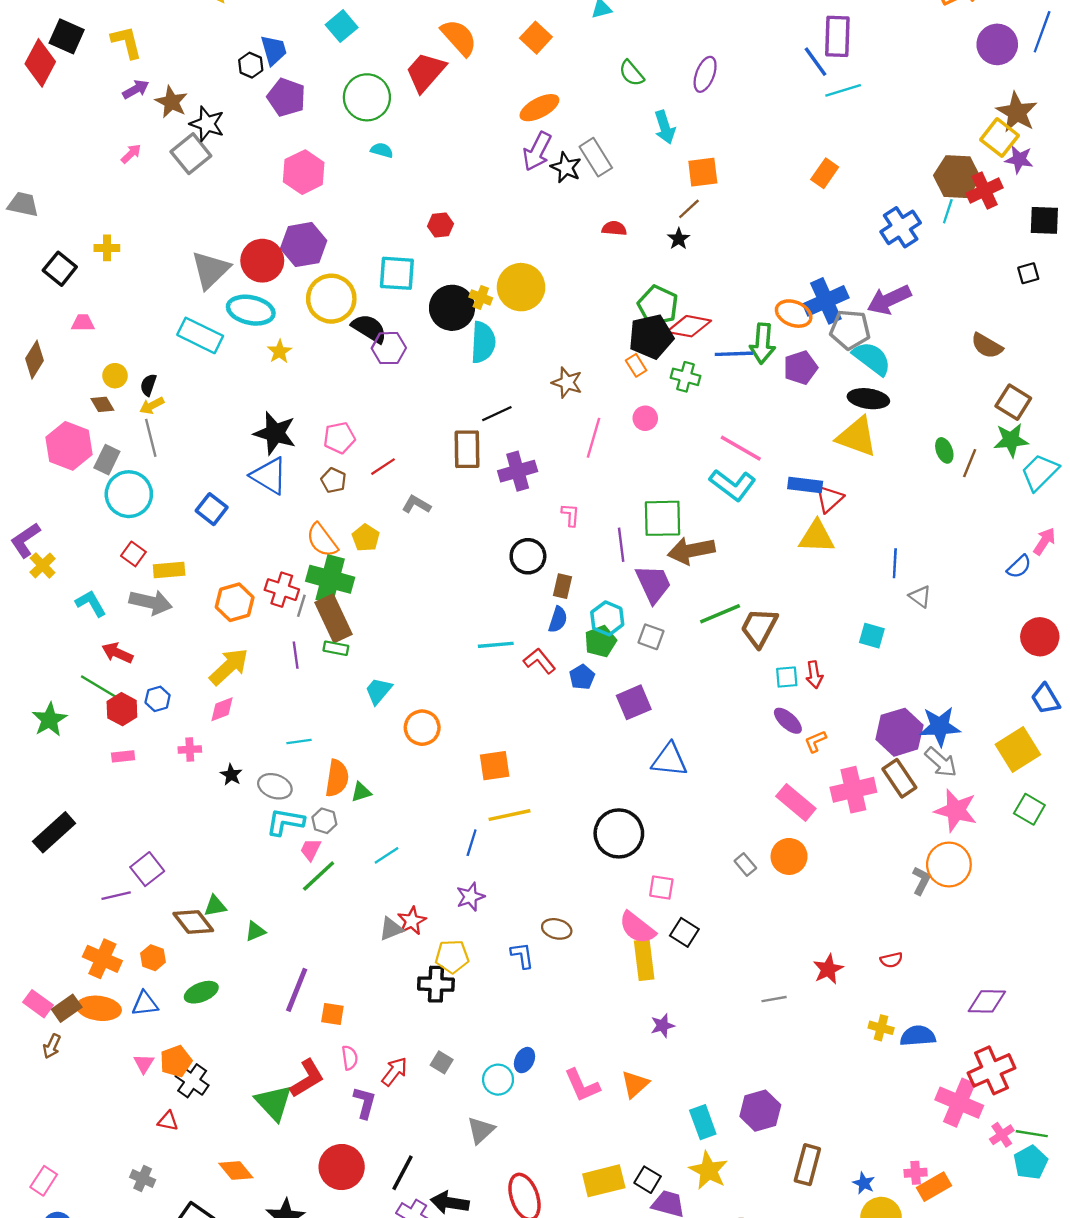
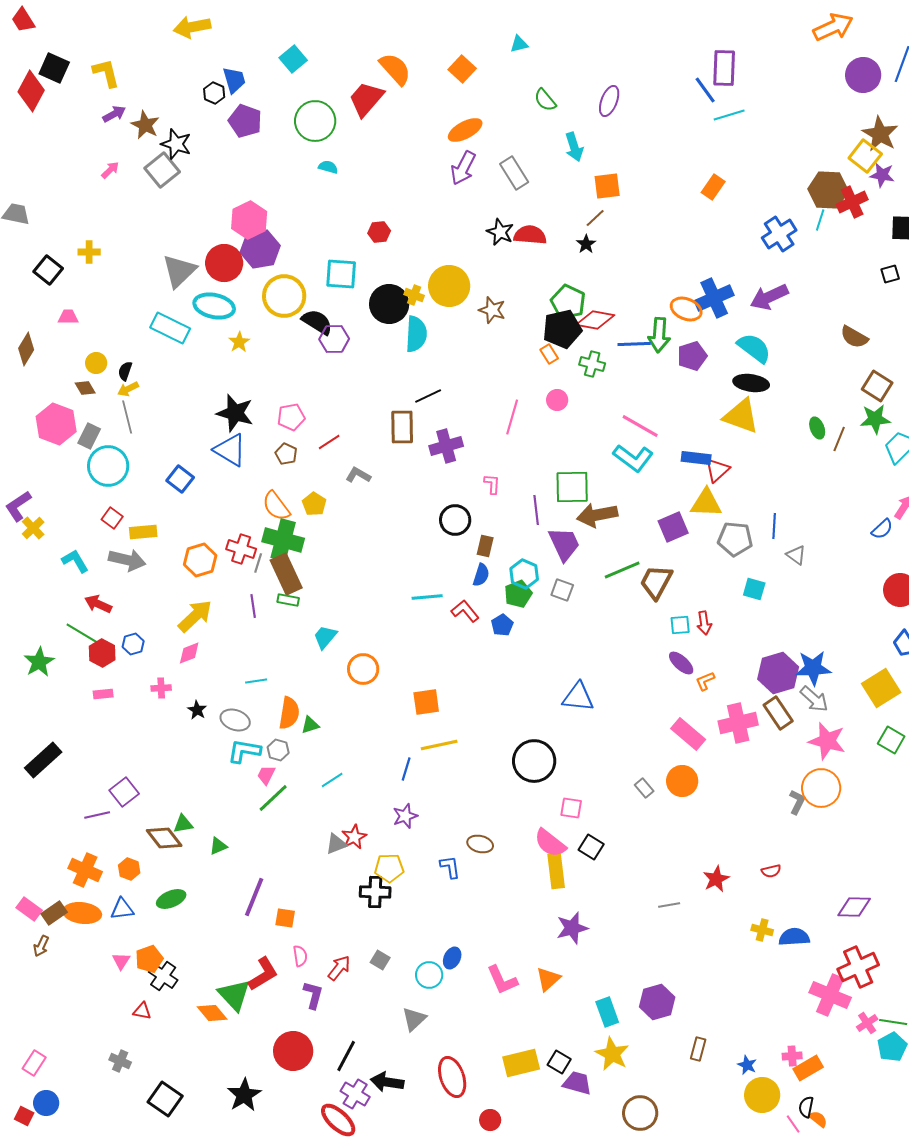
black star: (566, 167) -> (500, 232), moved
pink hexagon: (304, 172) -> (249, 220), moved
red semicircle: (614, 228) -> (530, 235), size x1.5
gray pentagon: (850, 330) -> (735, 539), moved
brown star: (567, 383) -> (492, 310), moved
purple square: (634, 702) -> (673, 527), moved
purple star: (663, 1026) -> (572, 928), size x1.5
brown rectangle: (807, 1165) -> (698, 1049), size x0.7
orange diamond: (236, 1170) -> (212, 1013), moved

